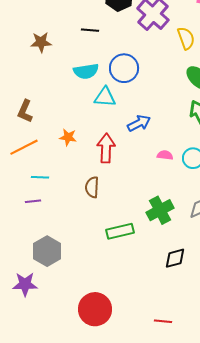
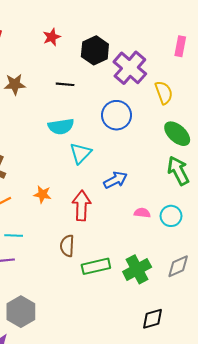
brown star: (41, 42) -> (15, 84), moved
blue circle: (124, 68) -> (117, 115), moved
cyan triangle: (105, 97) -> (81, 153), turned -50
green rectangle: (120, 231) -> (96, 266), moved

